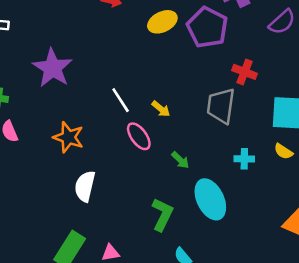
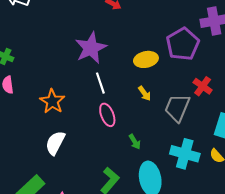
yellow ellipse: (162, 22) -> (146, 59), moved
purple star: (53, 68) -> (91, 48), moved
yellow arrow: (161, 109) -> (145, 93), moved
cyan cross: (244, 159) -> (185, 154), size x1.8

